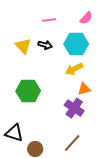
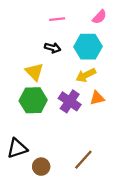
yellow triangle: (23, 46) -> (34, 72), moved
purple cross: (74, 108) -> (70, 101), moved
black triangle: (14, 133) -> (17, 148), turned -36

